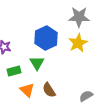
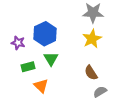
blue hexagon: (46, 38) -> (45, 34), moved
brown semicircle: (49, 90) -> (91, 73), moved

